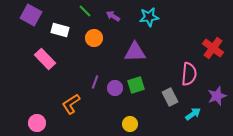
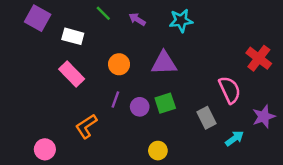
orange circle: (94, 38) -> (119, 64), moved
pink rectangle: (45, 59) -> (72, 74), moved
pink semicircle: (189, 74) -> (230, 90), turned -30

